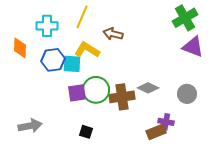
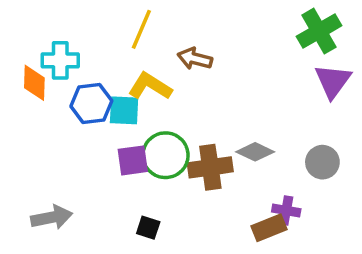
cyan cross: (47, 26) -> (60, 60), moved
purple triangle: (193, 47) -> (333, 81), turned 45

